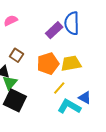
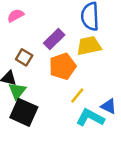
purple rectangle: (54, 30) -> (54, 39), moved
yellow trapezoid: (71, 63) -> (89, 46), moved

